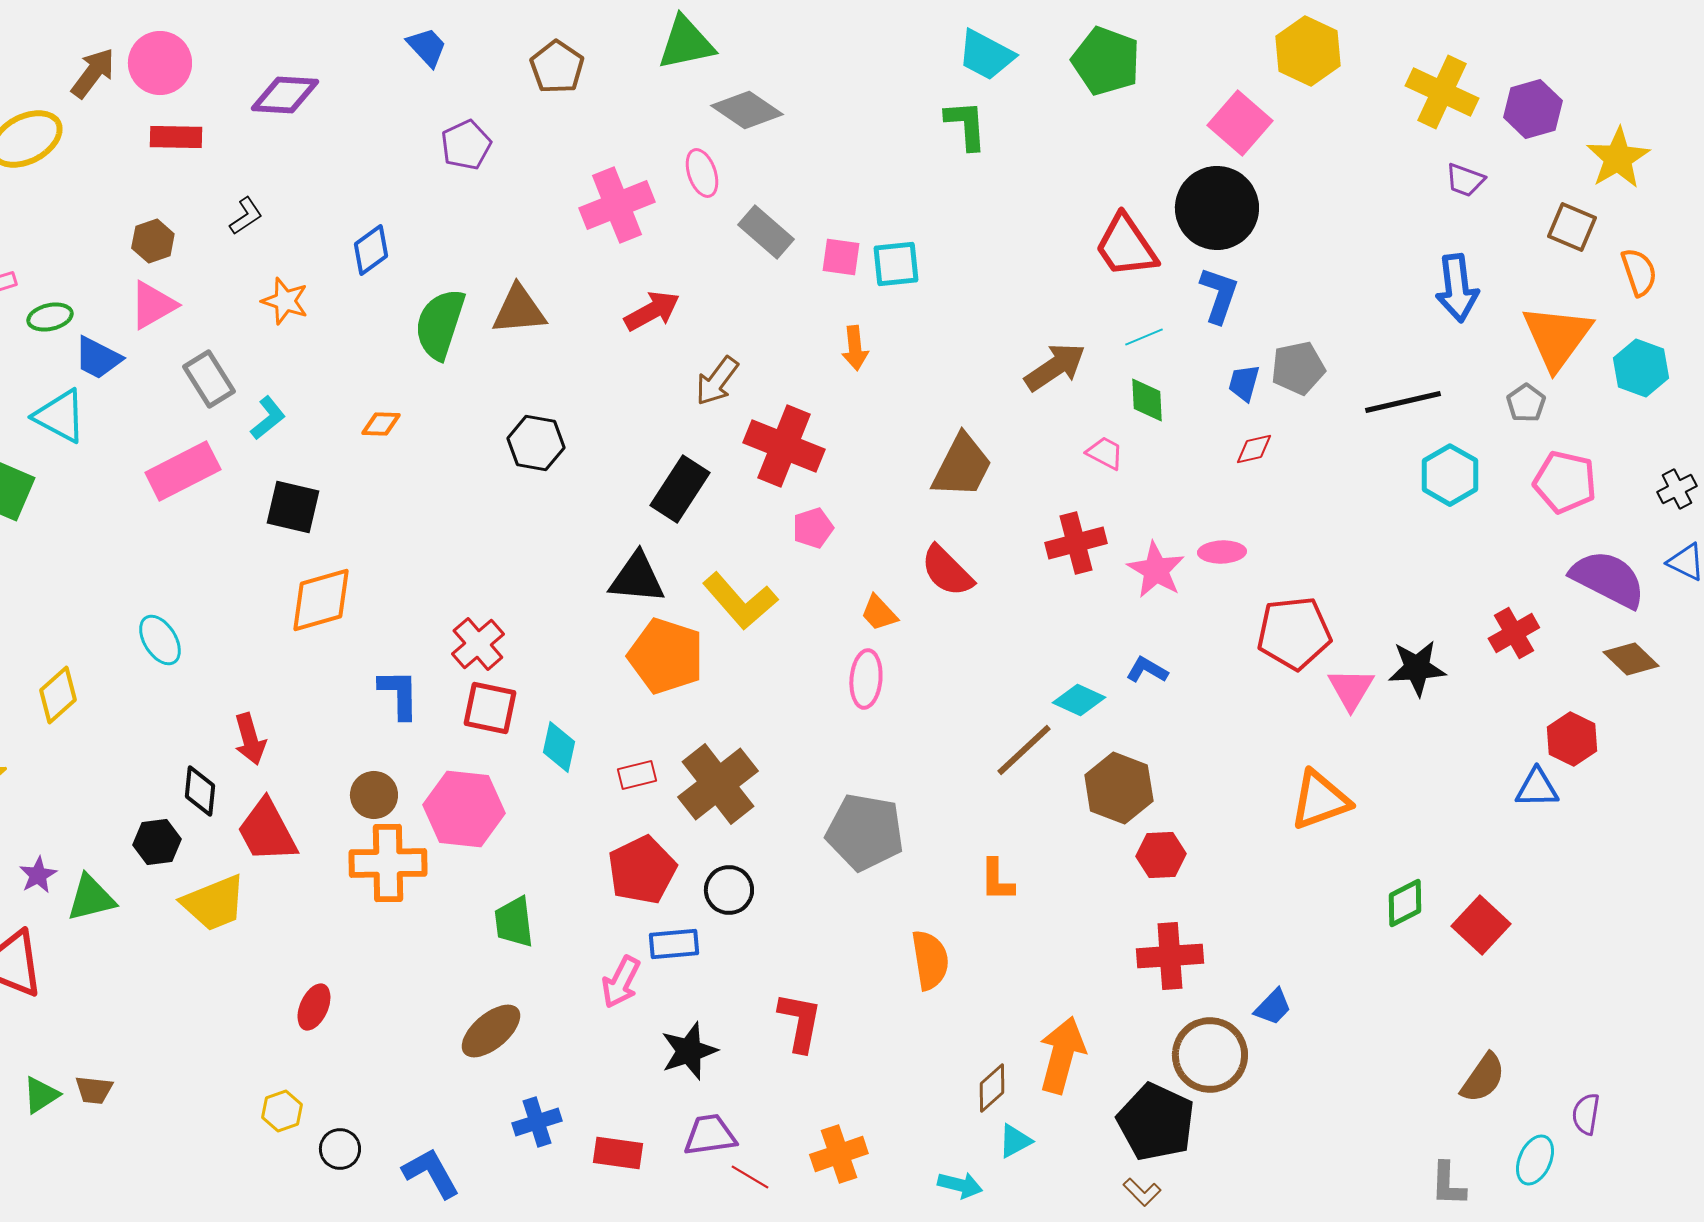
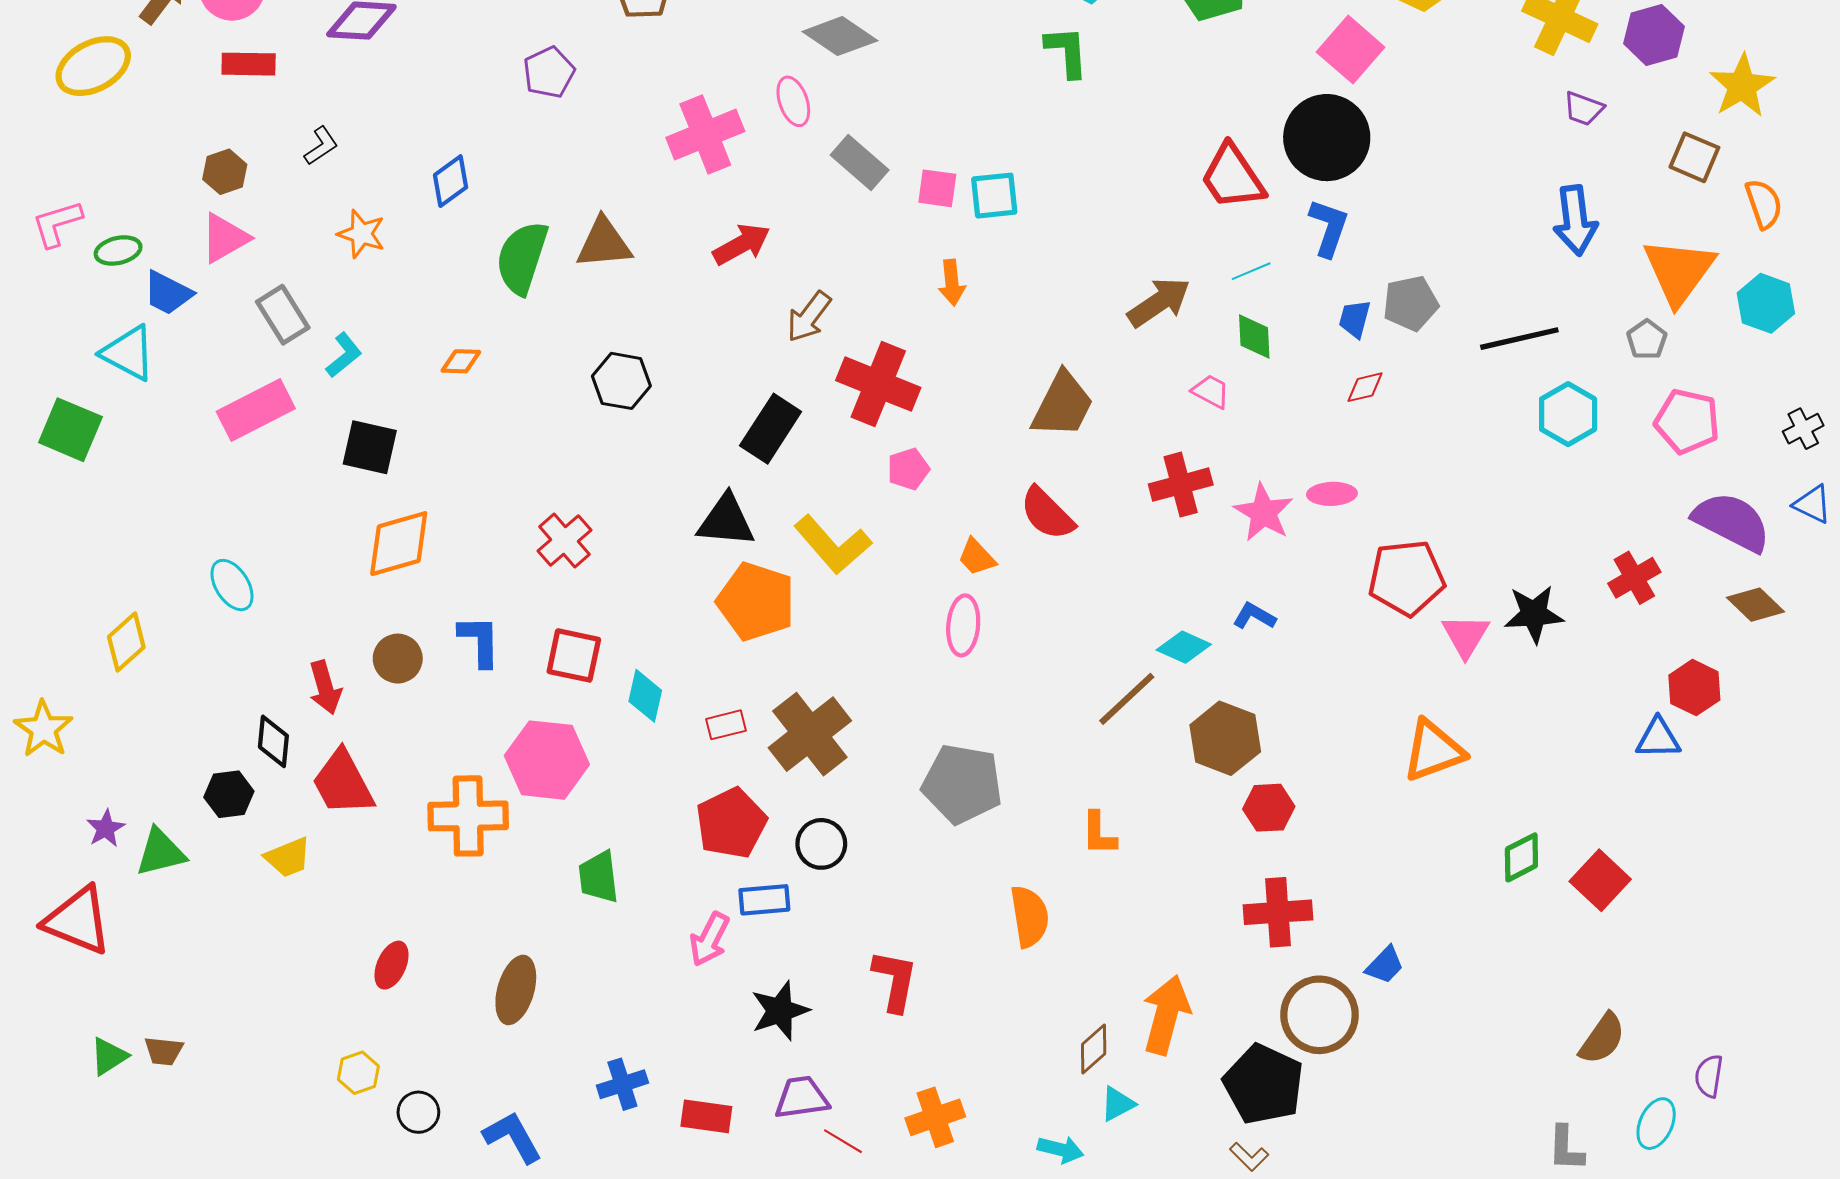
red cross: (478, 644) -> (564, 540), moved
brown circle: (374, 795) -> (398, 659), moved
yellow trapezoid: (214, 903) -> (288, 857), size x0.7
brown ellipse: (491, 1031) -> (516, 990), moved, turned -34

